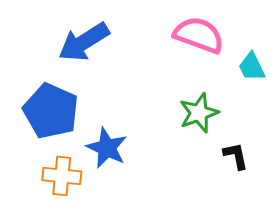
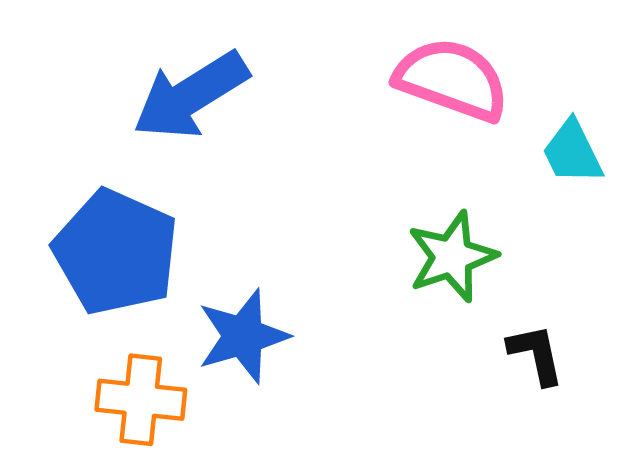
blue star: (107, 148) -> (243, 336), turned 30

